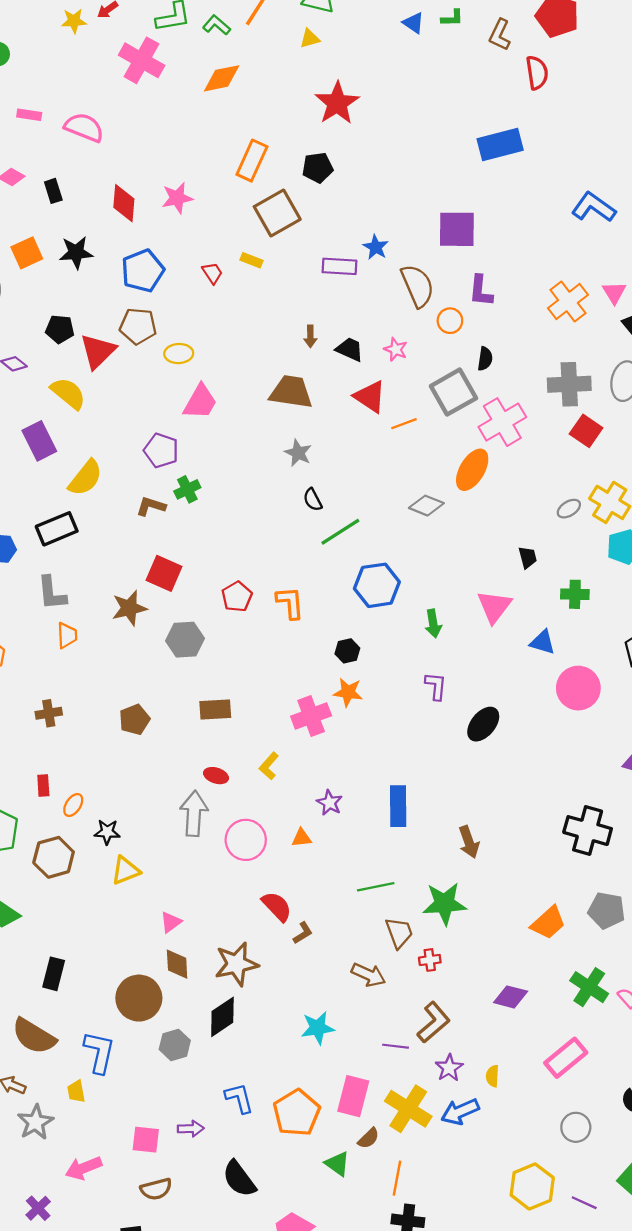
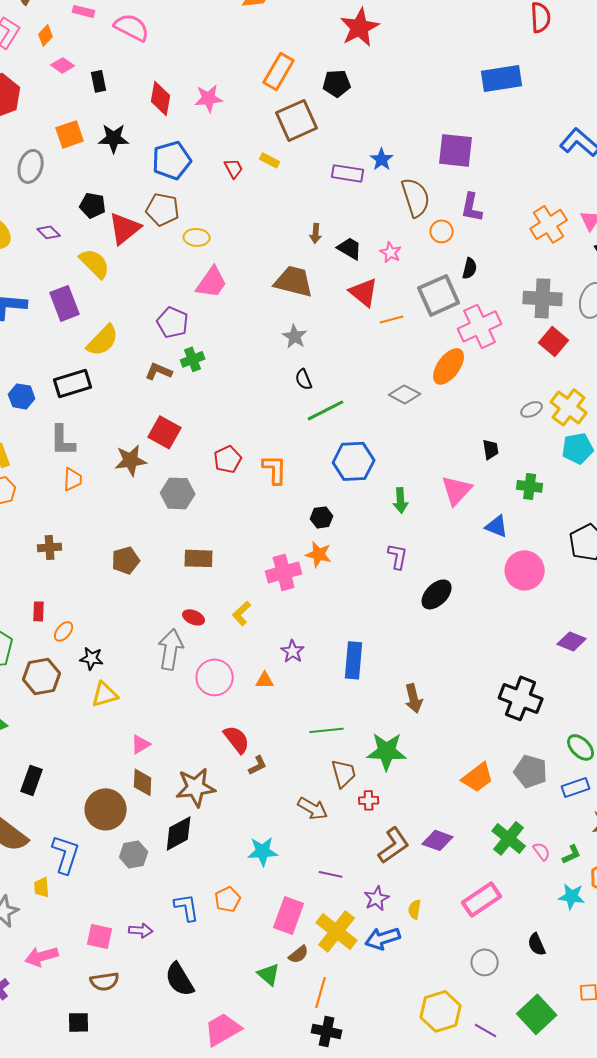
brown L-shape: (434, 1022) -> (394, 845), moved
orange pentagon: (297, 1113) -> (228, 899), moved, size x0.6

